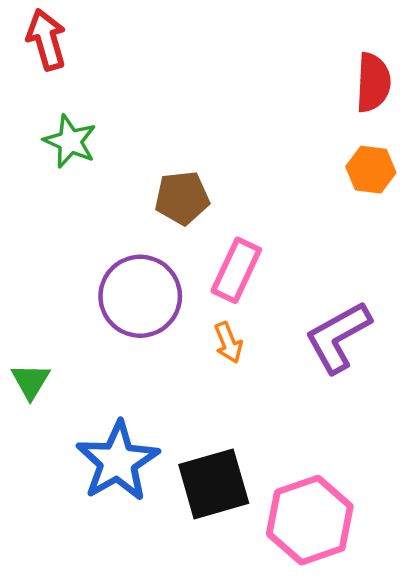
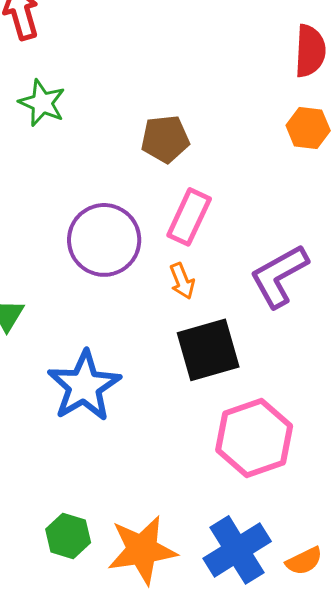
brown pentagon: (182, 198) -> (165, 139), moved
black square: (214, 484) -> (208, 350), moved

